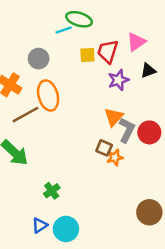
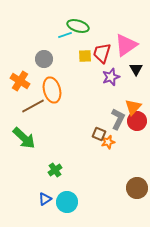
pink triangle: (136, 42) -> (126, 45), size x1.4
black triangle: (148, 70) -> (136, 69), turned -40
orange triangle: (114, 117) -> (133, 107), moved

